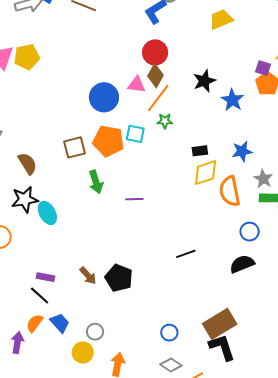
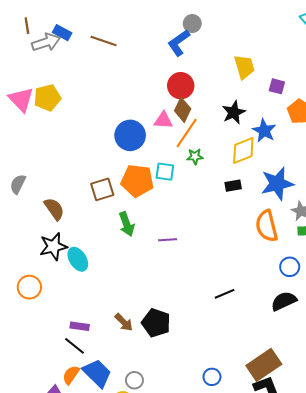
yellow trapezoid: (221, 19) -> (244, 67), moved, turned 100
purple square: (263, 68) -> (277, 86), moved
blue star: (242, 151) -> (277, 184), size x1.5
yellow diamond: (206, 173) -> (243, 151), moved
blue trapezoid: (60, 323) -> (97, 373), size x1.4

